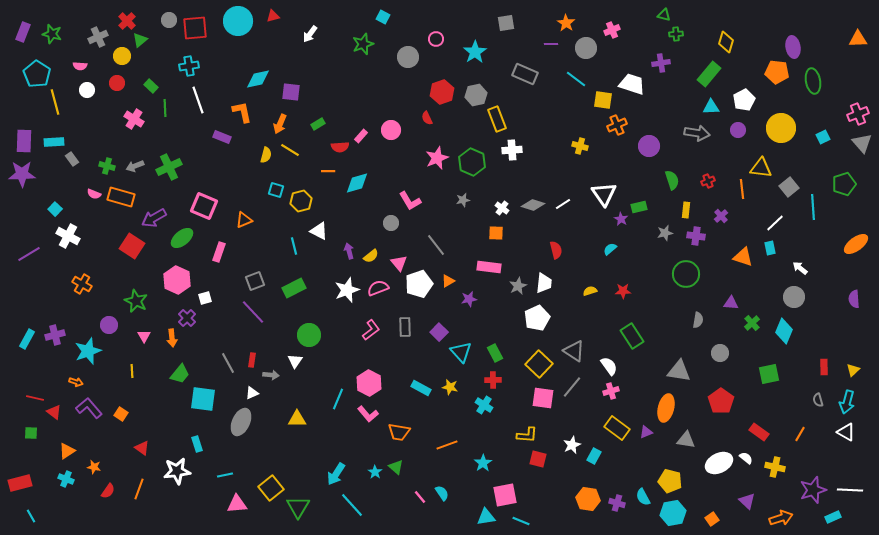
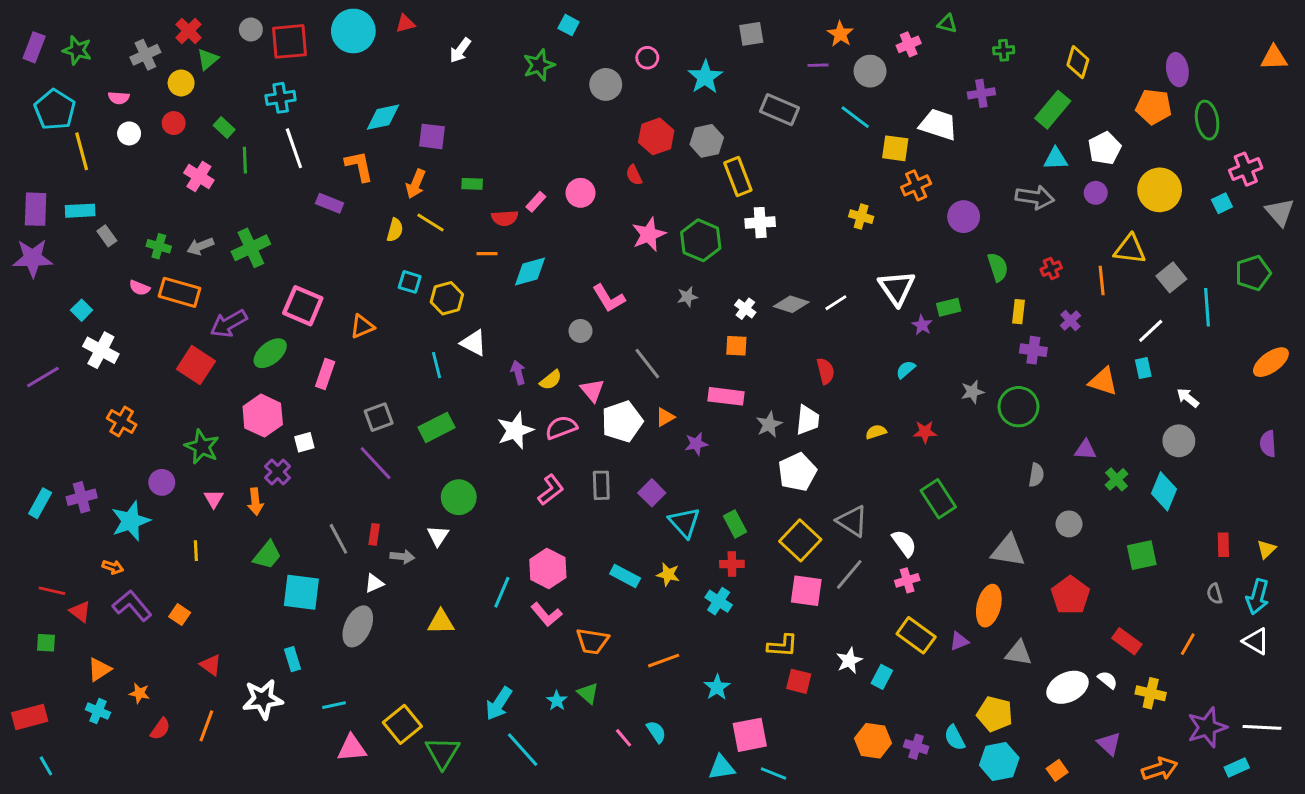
green triangle: (664, 15) -> (947, 24), moved
pink cross: (858, 114) -> (1246, 169), moved
green rectangle: (318, 124) -> (472, 184), turned 32
gray star: (665, 233) -> (972, 392), moved

